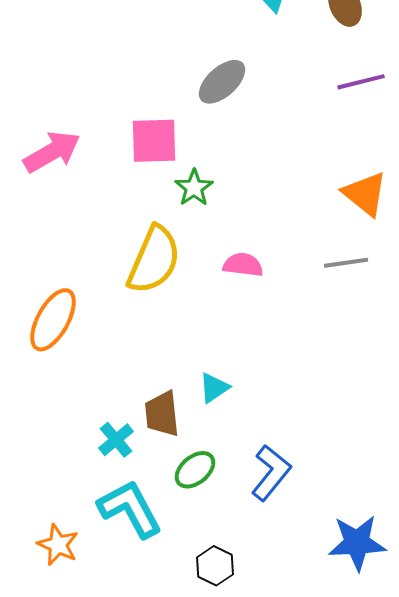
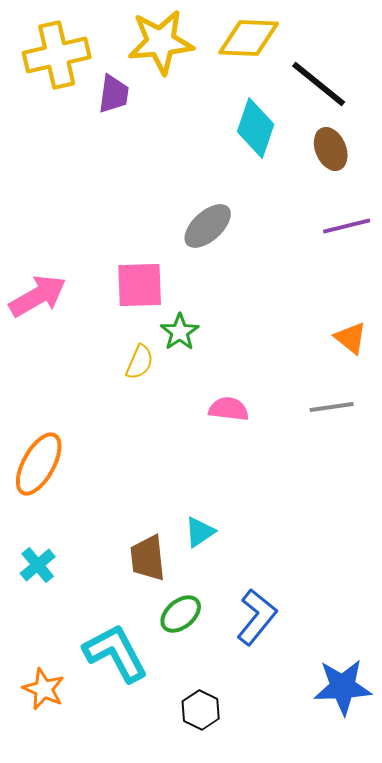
orange triangle: (365, 194) -> (351, 338), size x0.7
yellow semicircle: (154, 260) -> (140, 362), moved, size x0.5
cyan cross: (116, 440) -> (38, 565), moved

